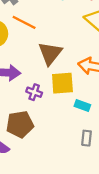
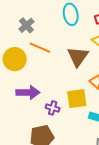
brown triangle: (50, 53) -> (78, 57), moved

